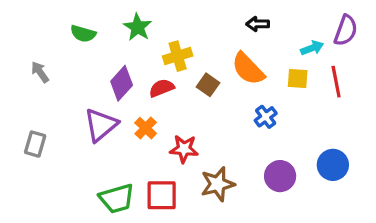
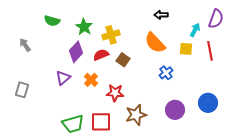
green star: (138, 27) -> (84, 27), moved
cyan arrow: (312, 48) -> (195, 30), turned -40
brown square: (208, 85) -> (123, 60), moved
purple triangle: (101, 125) -> (63, 78), size x0.7

